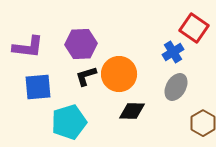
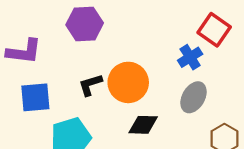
purple hexagon: (81, 44) -> (85, 24), moved

